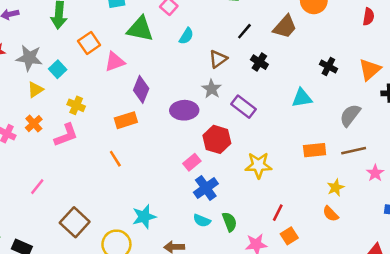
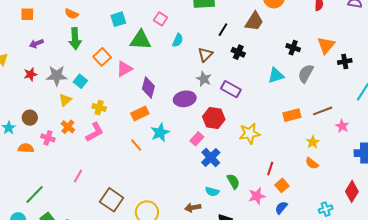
gray semicircle: (350, 115) -> (306, 73), moved
cyan star: (144, 217) -> (160, 133), moved
cyan semicircle: (202, 221) -> (212, 192), moved

